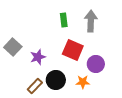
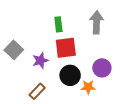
green rectangle: (64, 20) -> (58, 24), moved
red square: (73, 50) -> (66, 48), moved, turned -30
black circle: (56, 80) -> (70, 75), moved

